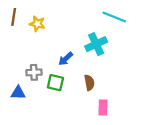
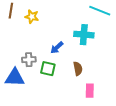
cyan cross: (96, 44) -> (84, 35), turned 30
blue triangle: (18, 93) -> (15, 78), size x1.5

